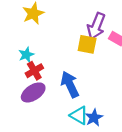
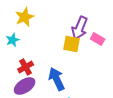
cyan star: (26, 55) -> (13, 40), moved

